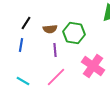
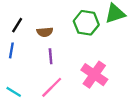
green hexagon: (74, 33) -> (86, 23), moved

